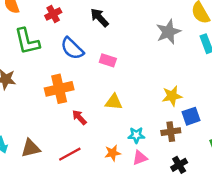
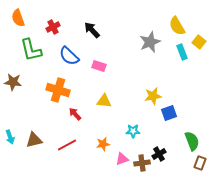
orange cross: (59, 89) -> (58, 90), turned 30
brown cross: (171, 132) -> (142, 163), moved
cyan star: (136, 135) -> (133, 131), moved
pink triangle: (140, 158) -> (122, 159), moved

